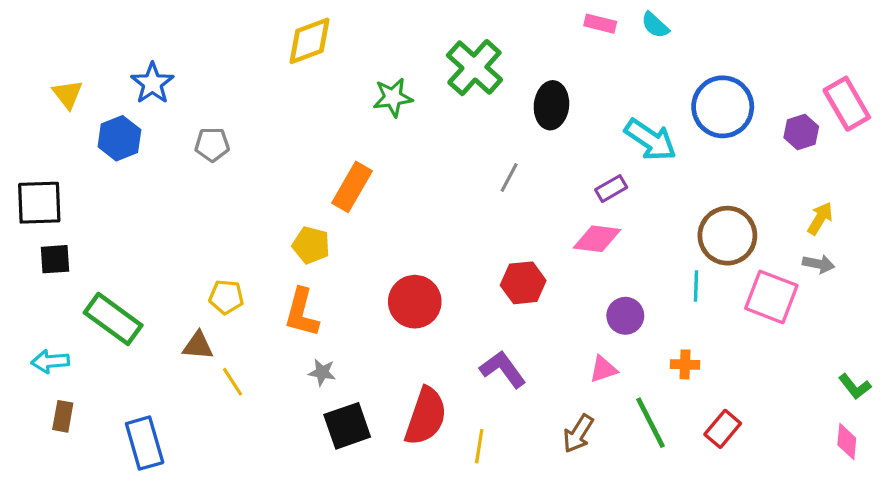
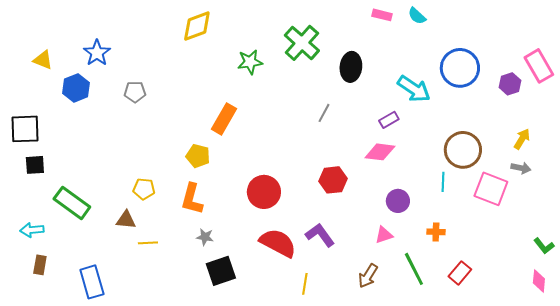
yellow triangle: (68, 94) -> (43, 60), turned -30
yellow line: (233, 382) -> (148, 243), turned -60
red semicircle: (426, 416) -> (278, 243), moved, turned -81

